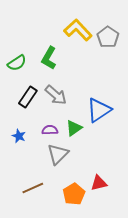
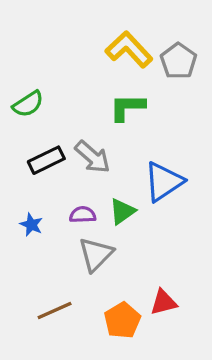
green L-shape: (49, 58) -> (127, 107), moved, turned 60
black rectangle: (28, 97) -> (46, 160), turned 30

